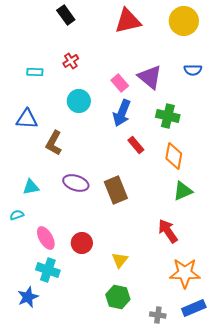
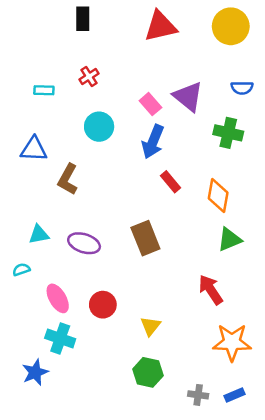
black rectangle: (66, 15) -> (83, 19), turned 36
green cross: (168, 116) -> (228, 133), moved
purple ellipse: (76, 183) -> (84, 243), moved
blue rectangle: (194, 308) -> (234, 395), moved, size x0.7

